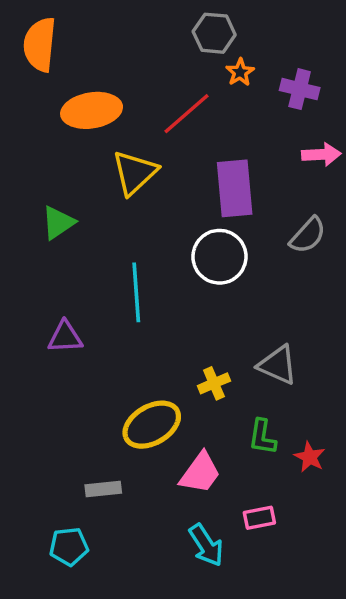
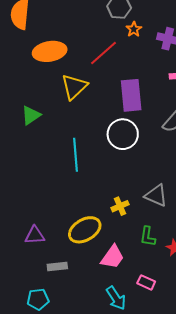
purple triangle: (65, 337) -> (35, 235), moved
pink rectangle: (259, 518) -> (146, 282), turned 36

